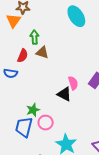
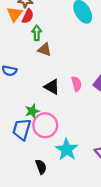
red semicircle: (23, 56) -> (28, 16), moved
black triangle: (64, 94) -> (52, 87), moved
pink circle: (46, 123) -> (45, 125), size x1.5

